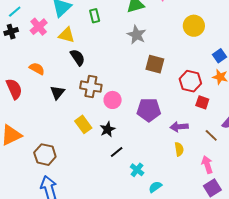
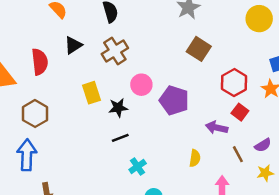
brown cross: (91, 87) -> (115, 51), turned 30
red semicircle: (14, 89) -> (40, 62), moved
pink circle: (113, 100) -> (141, 85), moved
purple arrow: (179, 127) -> (217, 128), moved

